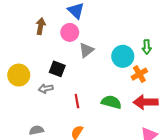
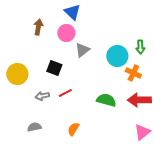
orange cross: (139, 74) -> (133, 73), turned -35
gray arrow: (46, 89) -> (42, 96), moved
red line: (77, 101) -> (65, 93), moved, turned 72

